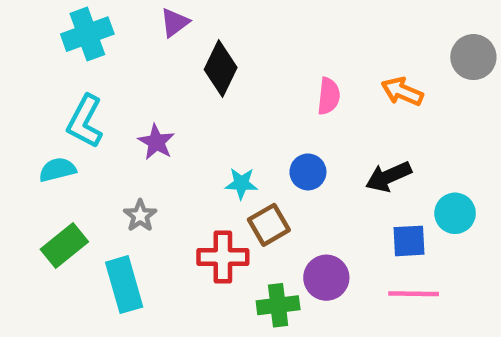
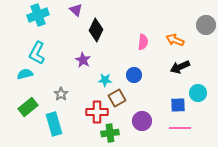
purple triangle: (175, 23) -> (76, 10), turned -40
purple star: (156, 142) -> (83, 60), moved
black arrow: (388, 177) -> (180, 67), moved
green cross: (278, 305) -> (110, 133), moved

